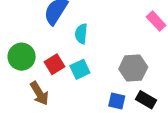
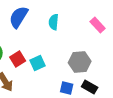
cyan semicircle: (81, 34) -> (54, 22), moved

